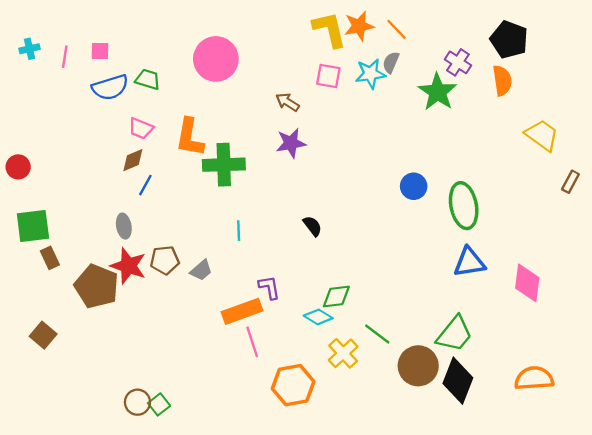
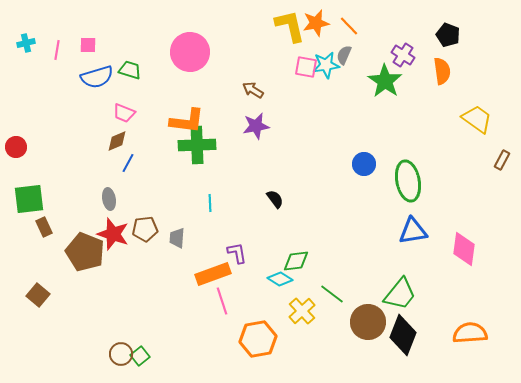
black pentagon: (509, 40) -> (448, 35), size x0.7
pink square: (328, 76) -> (306, 67), moved
orange L-shape: (190, 137) -> (187, 121), moved, turned -93
gray trapezoid: (201, 270) -> (177, 238), turned 135

